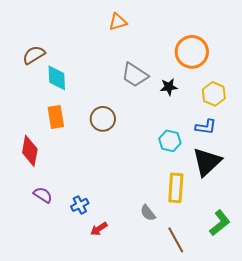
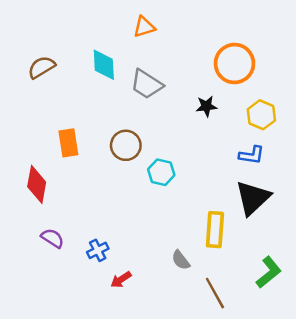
gray trapezoid: (135, 75) -> (147, 84), moved
cyan diamond: (57, 78) -> (104, 65), moved
cyan hexagon: (170, 141) -> (161, 172), moved

